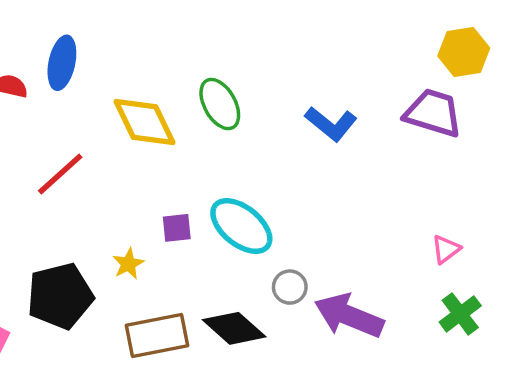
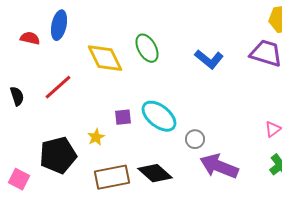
gray circle: (290, 287) -> (195, 139), moved

